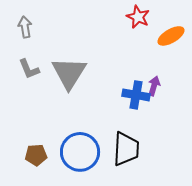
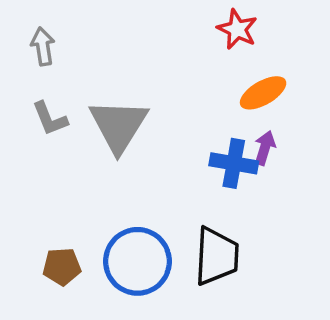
orange ellipse: (171, 36) -> (263, 93), moved

